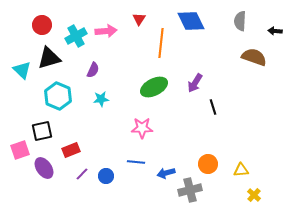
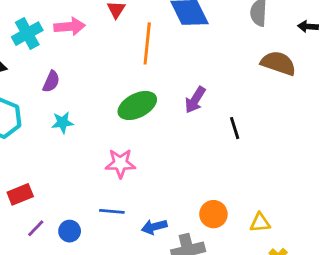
black line: (213, 107) -> (235, 128), moved

